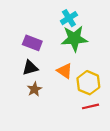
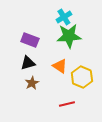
red line: (90, 106) -> (67, 104), moved

